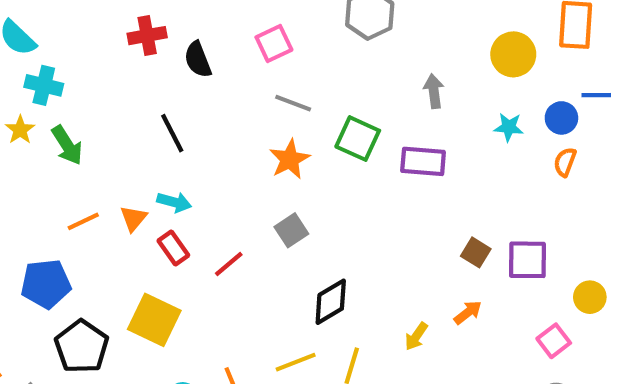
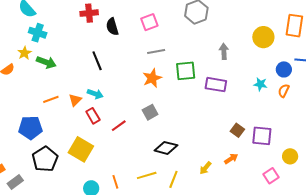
gray line: (293, 103) -> (156, 51), turned -36
cyan star: (509, 127) -> (260, 84), moved
green square: (358, 139) -> (186, 71), turned -35
green arrow: (67, 145) -> (46, 62), turned -42
black diamond: (331, 302) -> (166, 148), turned 40

